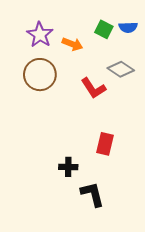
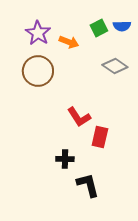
green square: (104, 29) -> (99, 28), turned 36
red L-shape: (93, 88) -> (79, 117), moved

